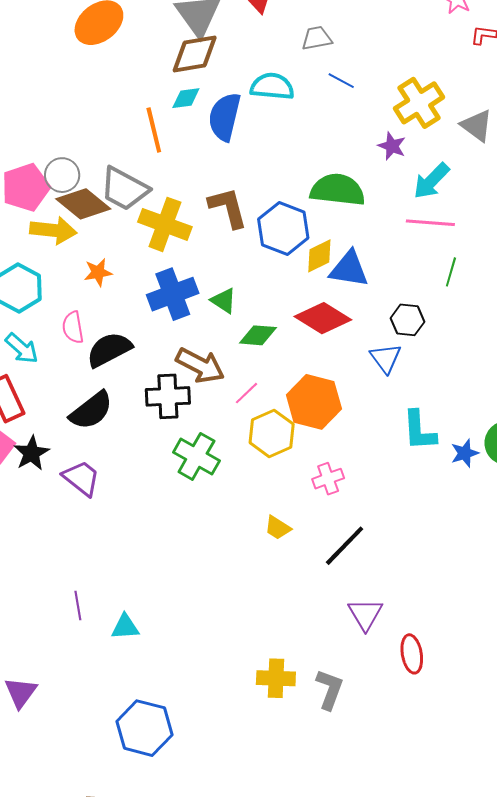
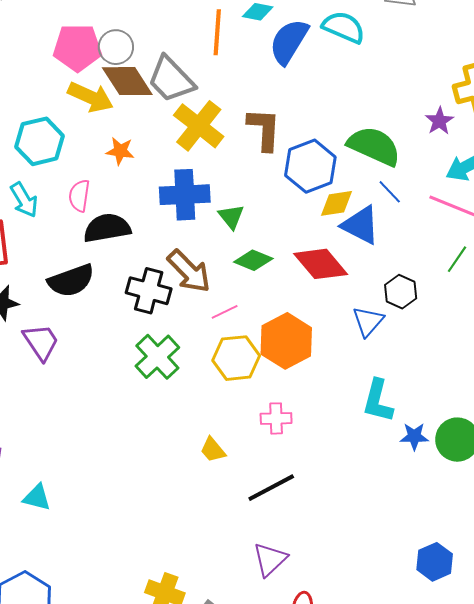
blue line: (341, 81) -> (390, 192), moved

